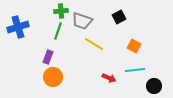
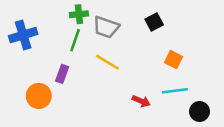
yellow line: (94, 44) -> (107, 62), moved
orange circle: (53, 77) -> (39, 96), moved

